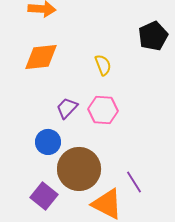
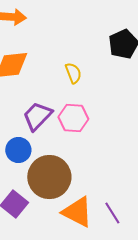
purple trapezoid: (67, 108) -> (37, 116), size x1.4
purple line: (134, 182) -> (112, 213), moved

